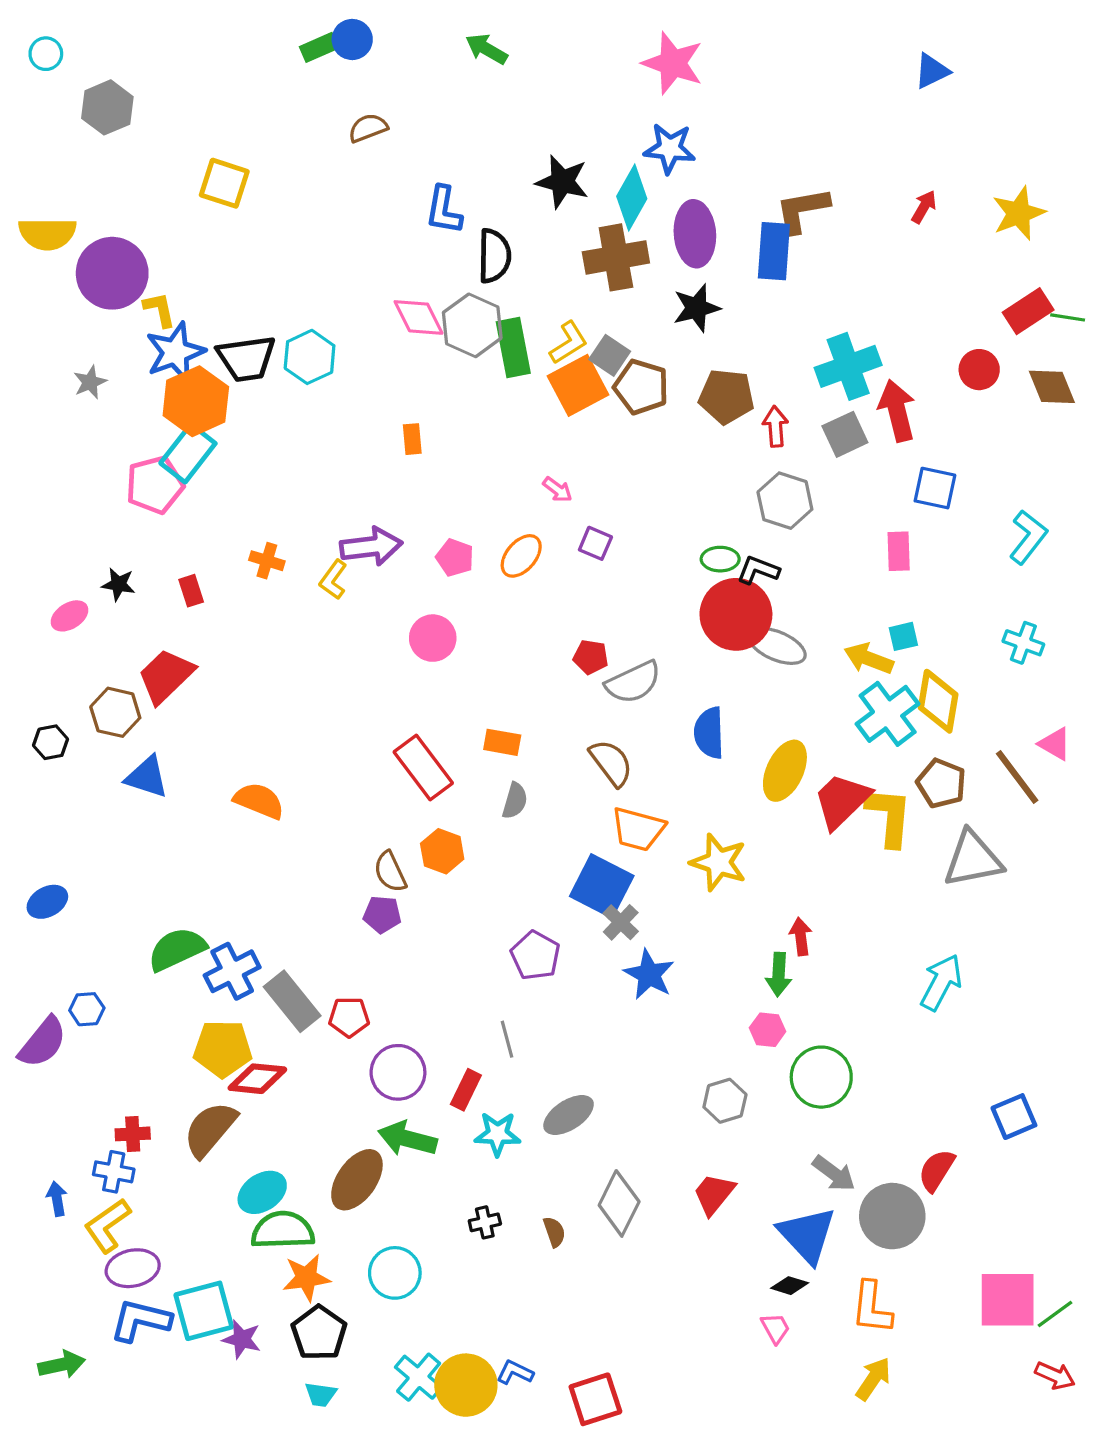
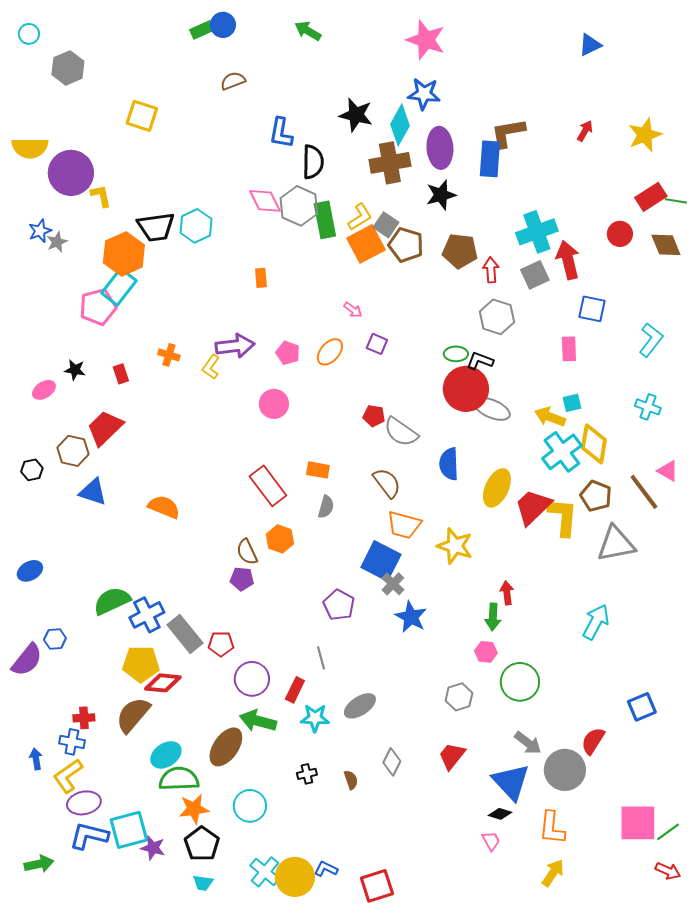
blue star: (175, 352) -> (40, 231), moved, size x0.6
gray semicircle: (633, 682) -> (401, 432), turned 60
gray diamond: (619, 1203) -> (392, 762), size x0.7

